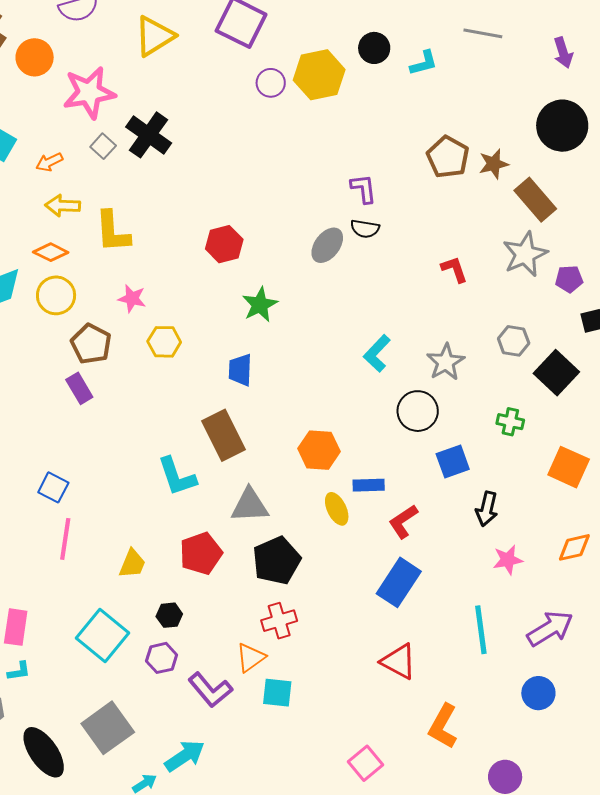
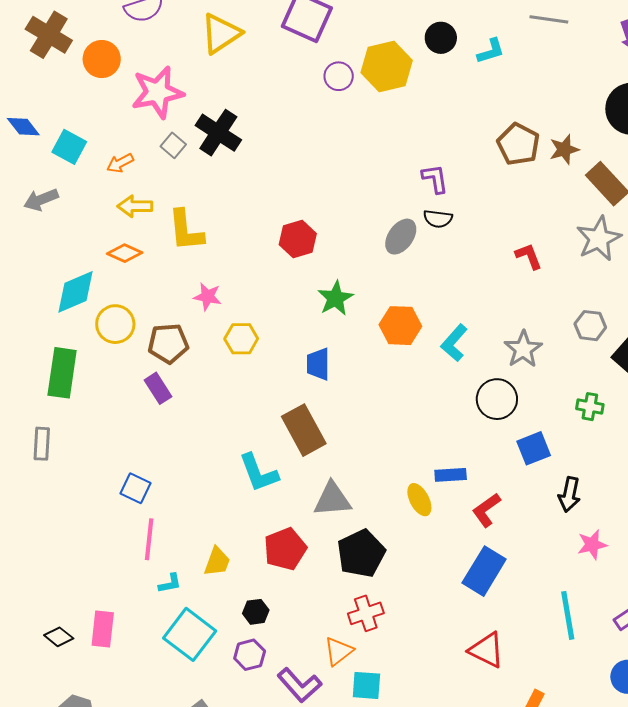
yellow circle: (56, 295) -> (115, 324), moved
brown pentagon: (91, 344) -> (168, 343), turned -30
orange hexagon: (319, 450) -> (400, 326), moved
cyan L-shape: (19, 671) -> (170, 583), moved

